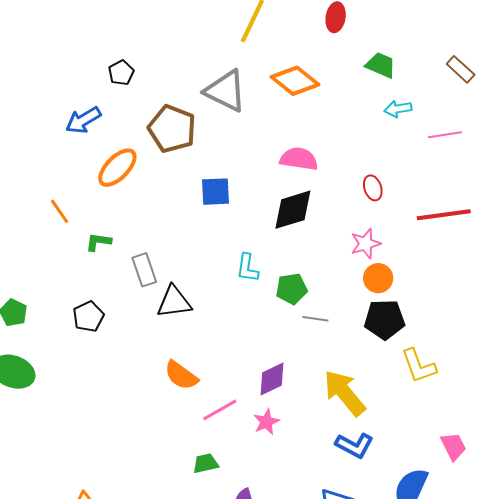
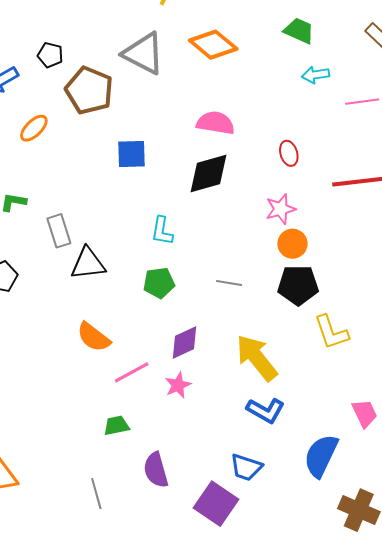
black pentagon: (121, 73) -> (50, 55), moved, turned -30
orange ellipse: (117, 168) -> (34, 128), size x0.7
green pentagon: (292, 289) -> (159, 283), moved

